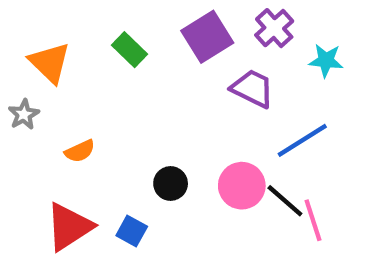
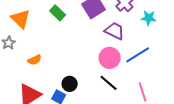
black circle: (171, 184) -> (70, 84), moved
pink circle: (242, 186) -> (110, 58), moved
black line: (285, 201) -> (109, 83), moved

